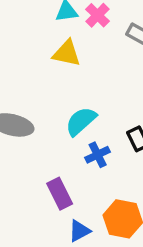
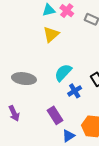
yellow triangle: (67, 53) -> (51, 34), turned -48

